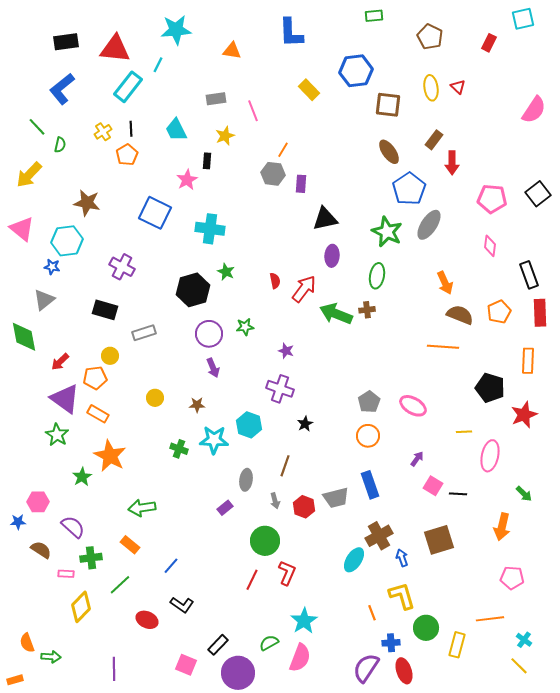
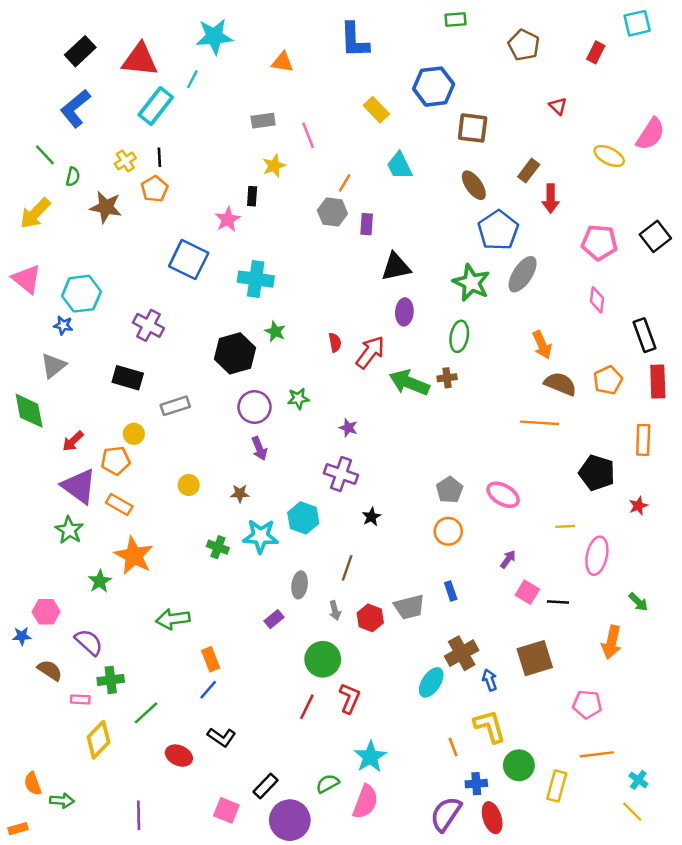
black rectangle: (66, 42) -> (80, 51), turned -35
yellow ellipse: (431, 88) -> (609, 156), moved, turned -55
cyan trapezoid: (176, 130) -> (399, 166), moved
brown star: (87, 203) -> (106, 207), moved
red star: (524, 415) -> (638, 506), size x0.6
blue rectangle: (370, 485) -> (451, 591), size x0.6
orange rectangle: (130, 545) -> (211, 659), moved, turned 30
pink pentagon: (512, 578) -> (587, 704), moved

